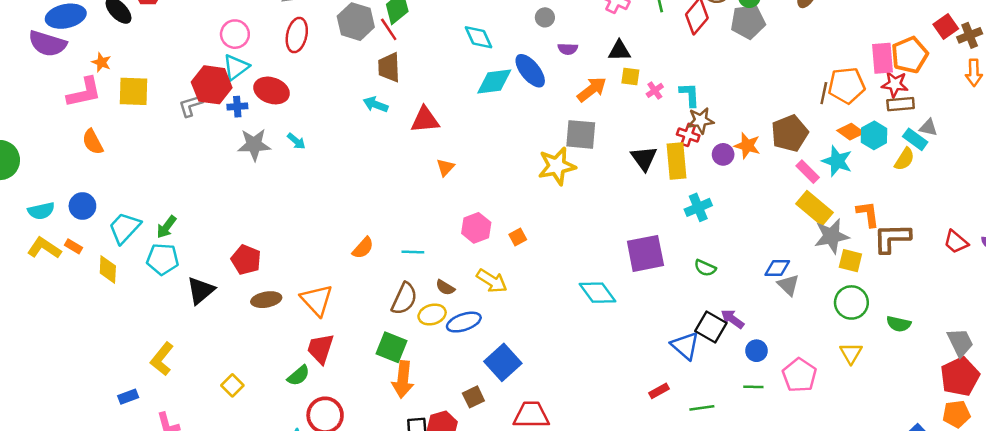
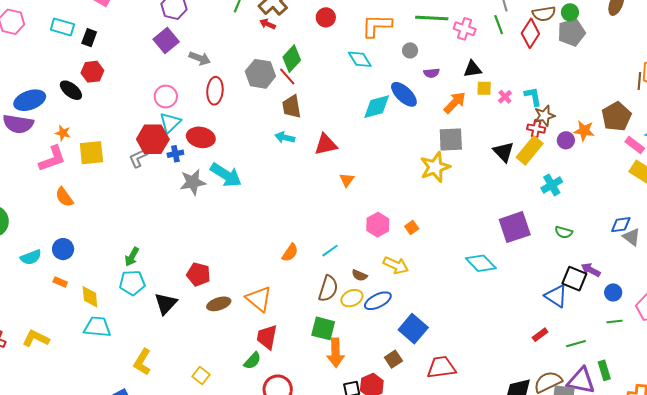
cyan diamond: (479, 37) -> (360, 59), moved
cyan arrow: (296, 141) -> (226, 175), size x2.0
yellow rectangle: (677, 161) -> (530, 150), turned 52
cyan trapezoid: (125, 228) -> (97, 327), moved, turned 60
yellow L-shape: (44, 248) -> (36, 338), moved
cyan line: (413, 252) -> (330, 251), turned -30

